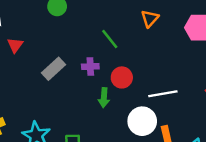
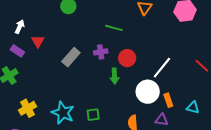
green line: (110, 39) -> (114, 28), turned -30
white line: (163, 94) -> (162, 68), turned -35

